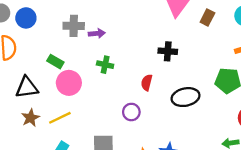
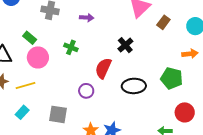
purple arrow: (97, 33) -> (87, 18), moved
black cross: (168, 51) -> (125, 45), turned 35
red semicircle: (147, 83) -> (103, 68), size x1.5

